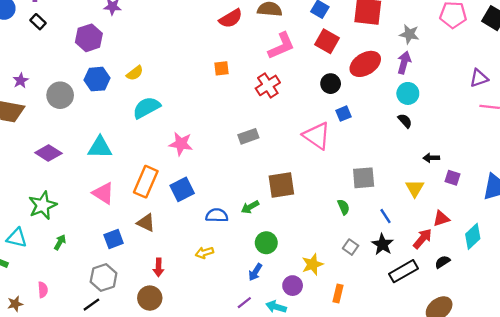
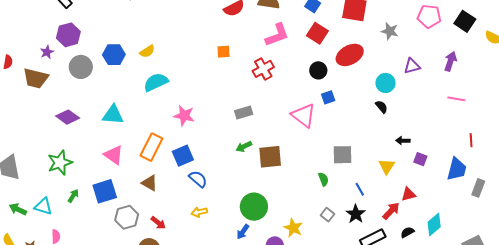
purple hexagon: (89, 38) -> (68, 35), moved
purple arrow: (404, 63) -> (450, 61), moved
purple triangle: (479, 78) -> (412, 66), moved
green arrow: (250, 207) -> (244, 147), moved
blue semicircle: (217, 215) -> (198, 179), moved, turned 36
cyan diamond: (473, 236) -> (434, 224), moved
cyan triangle: (17, 238) -> (43, 206), moved
blue square: (114, 239) -> (105, 191), moved, size x1.4
green circle: (266, 243) -> (254, 207), size x1.4
yellow star: (312, 264) -> (293, 228), turned -30
red arrow: (159, 267) -> (158, 223), turned -56
gray hexagon: (104, 278) -> (127, 217), moved

